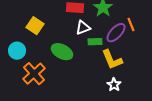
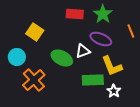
white triangle: (83, 28) -> (83, 51), moved
purple ellipse: (116, 33) -> (101, 39), moved, turned 70
green rectangle: (95, 42) -> (93, 80), moved, size x1.5

